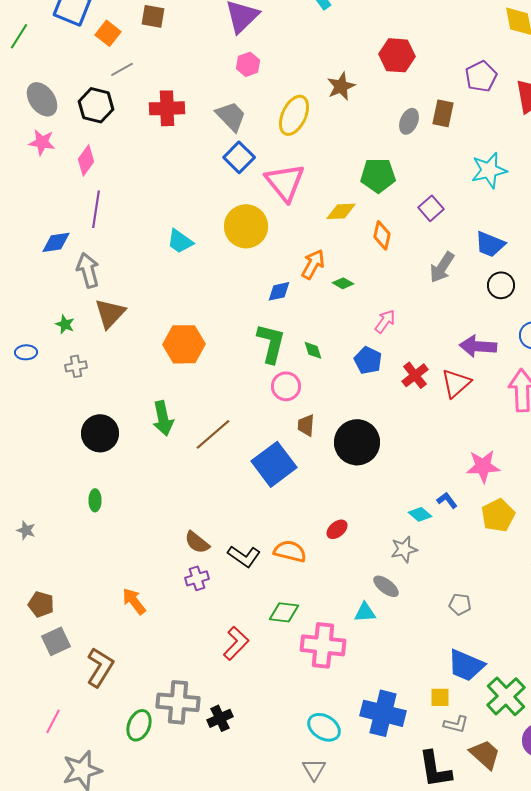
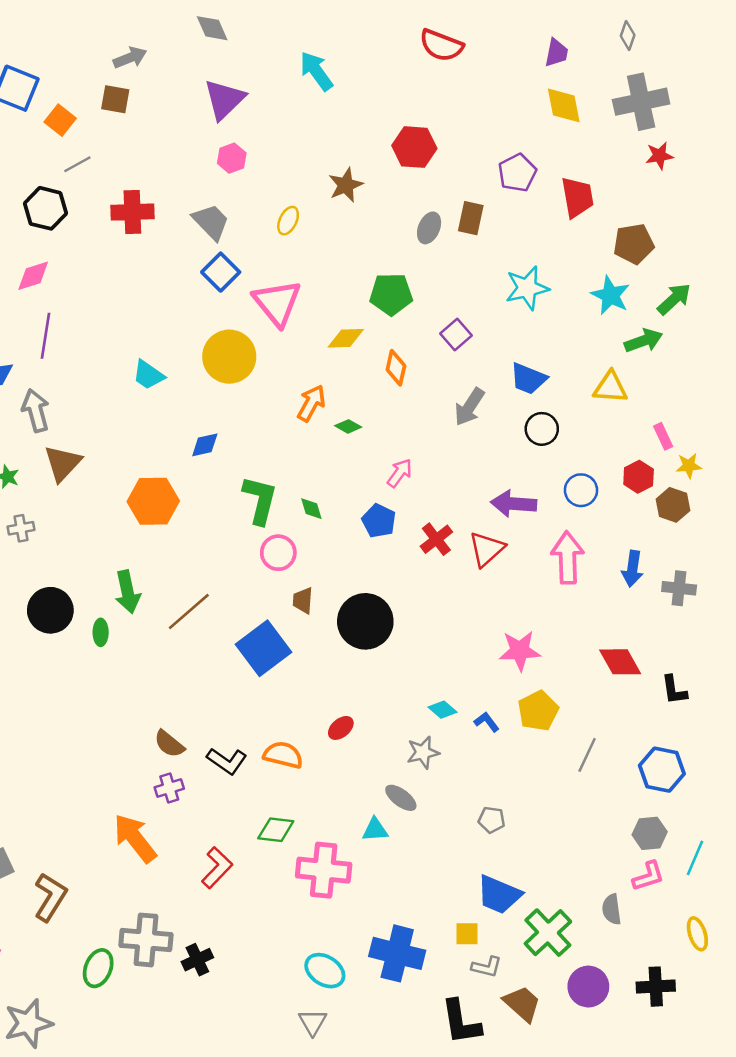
yellow ellipse: (294, 115) -> (288, 221), size x0.6
pink diamond: (86, 160) -> (33, 276), turned 36
blue diamond: (279, 291) -> (205, 445), moved
green ellipse: (95, 500) -> (101, 632), moved
blue L-shape: (447, 500) -> (487, 722), moved
orange arrow: (134, 601) -> (135, 838), moved, size x1.5

